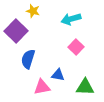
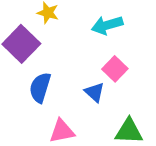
blue triangle: (58, 75) -> (95, 92), moved, turned 32

